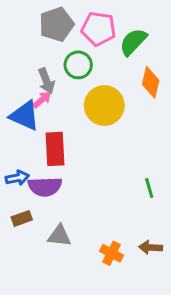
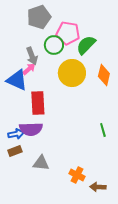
pink pentagon: (98, 29) -> (68, 33), moved
green semicircle: (133, 42) -> (86, 45), moved
orange diamond: (151, 82) -> (104, 75), moved
blue arrow: (17, 178) -> (16, 134), moved
brown arrow: (151, 247) -> (98, 187), moved

